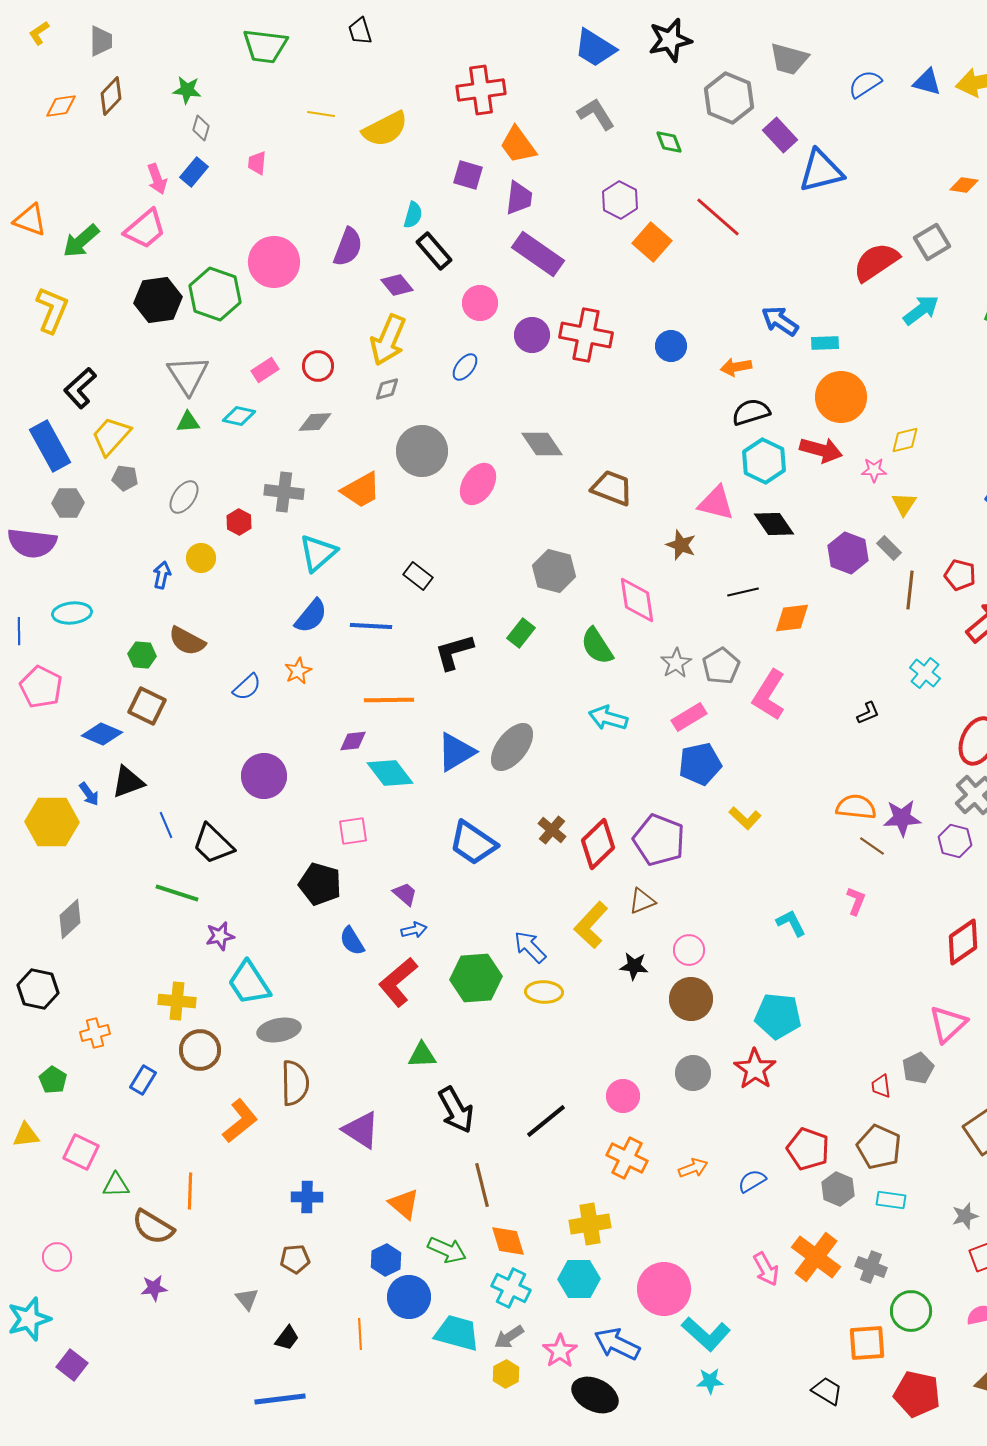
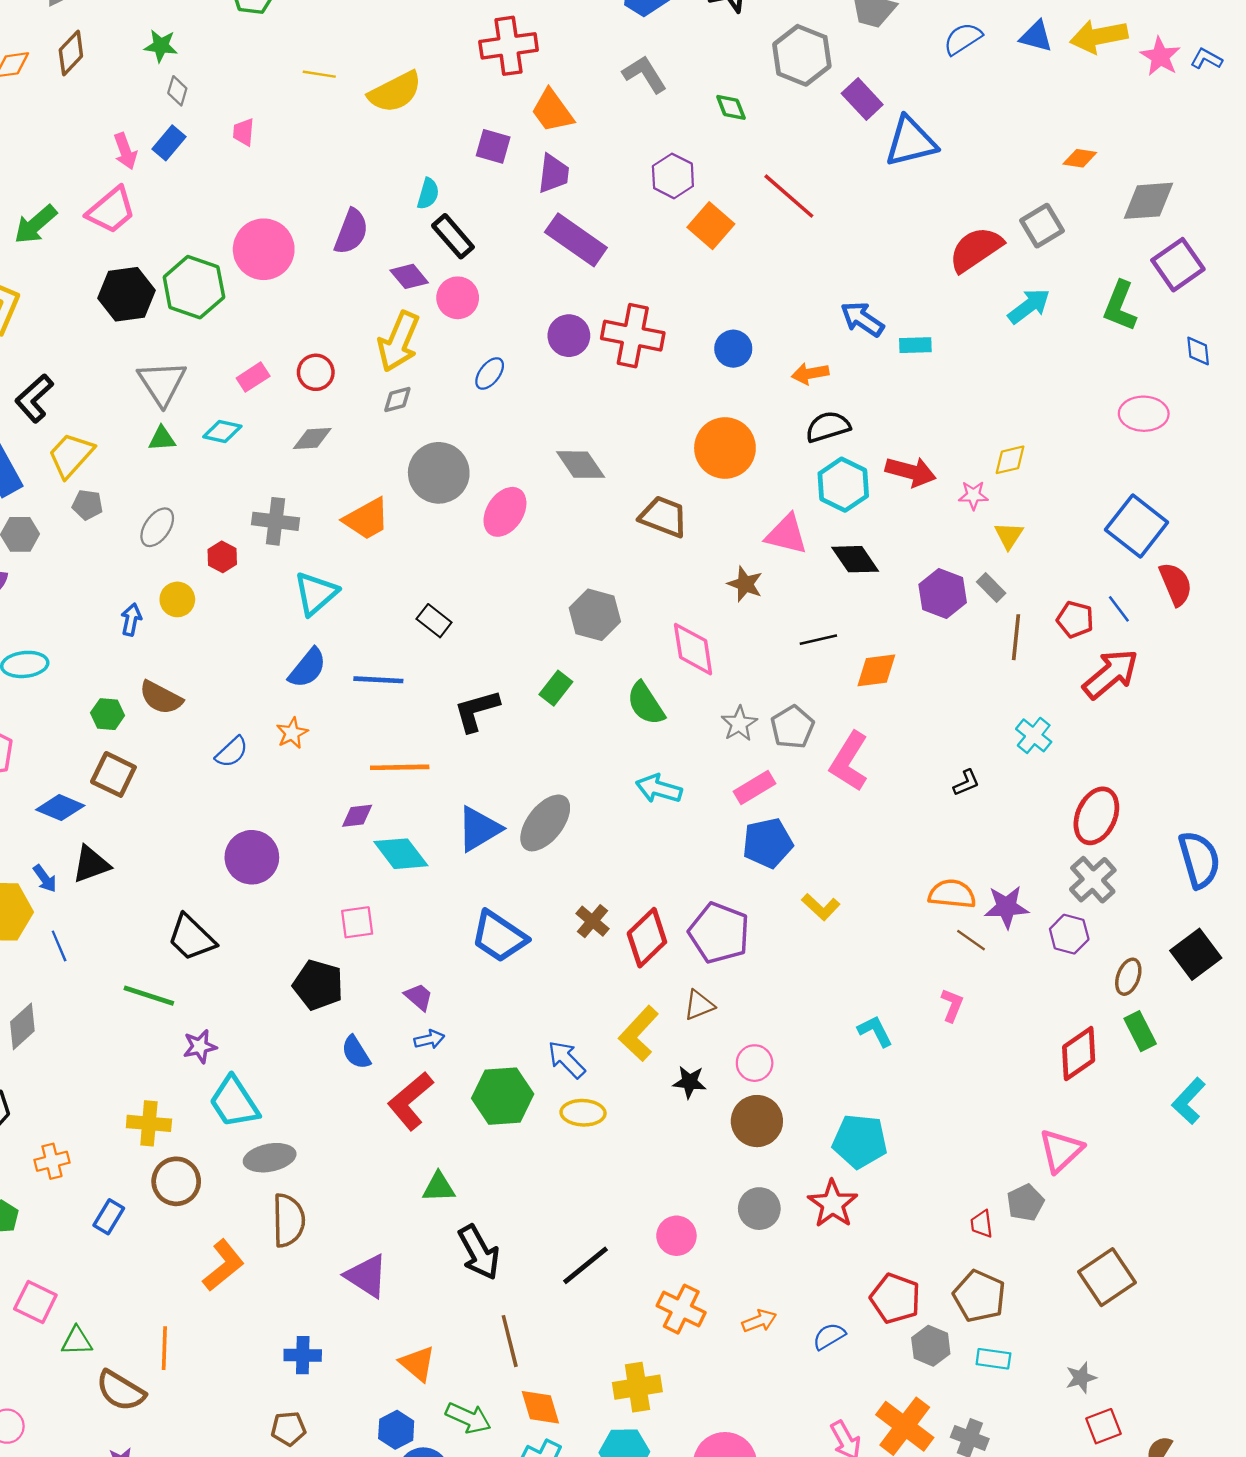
pink circle: (480, 303) -> (458, 298), moved
orange circle: (841, 397) -> (725, 448), moved
blue line: (166, 825) -> (59, 946), moved

